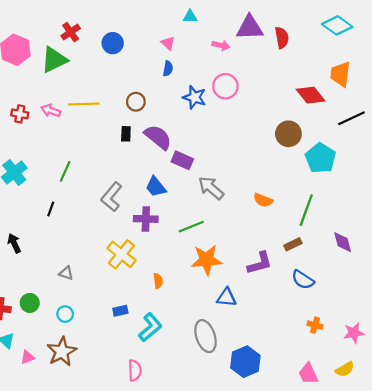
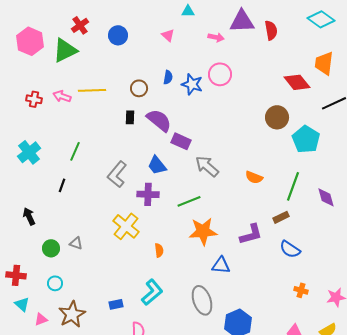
blue semicircle: (168, 69) -> (168, 77), moved
purple diamond: (343, 242) -> (326, 197), moved
green circle: (30, 303) -> (51, 248), moved
blue rectangle: (120, 311) -> (116, 304), moved
cyan circle: (65, 314) -> (55, 283), moved

